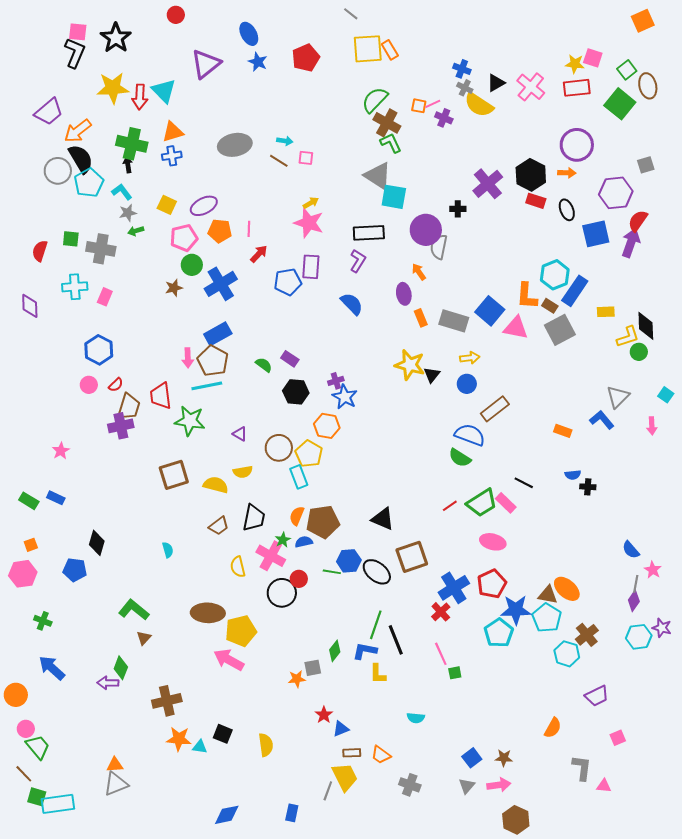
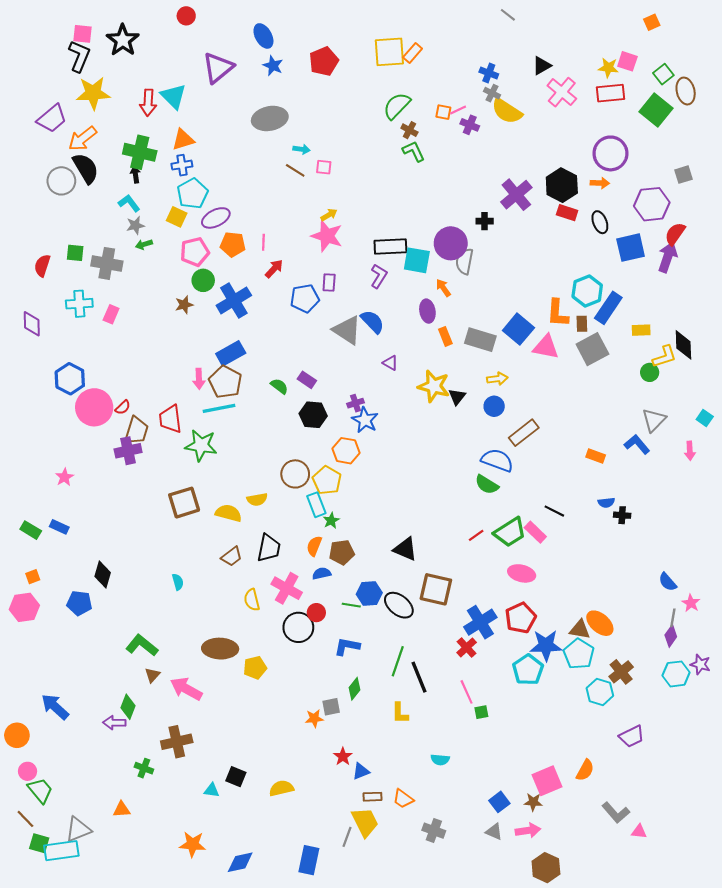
gray line: (351, 14) -> (508, 15), moved
orange square: (643, 21) -> (652, 22), moved, size x0.7
orange rectangle: (390, 50) -> (413, 53), turned 72
black triangle: (496, 83) -> (542, 66), moved
yellow star: (113, 88) -> (93, 93), moved
brown cross: (387, 123) -> (409, 130), size x0.6
gray ellipse: (235, 145) -> (270, 118), moved
gray triangle: (378, 176) -> (347, 330), moved
cyan pentagon: (89, 183) -> (193, 194), moved
cyan square: (394, 197) -> (417, 260), moved
purple rectangle: (311, 267) -> (329, 282), size x0.7
brown rectangle: (550, 306) -> (582, 324), turned 56
blue hexagon: (99, 350) -> (70, 379), moved
green circle: (639, 352) -> (650, 372), moved
pink circle: (89, 385) -> (94, 407), size x2.0
purple triangle: (240, 434) -> (390, 363), moved
brown pentagon: (323, 522) -> (342, 552), size x0.7
green star: (283, 540) -> (331, 521), moved
brown square: (412, 557) -> (436, 589), turned 32
green cross: (43, 621) -> (144, 768), moved
yellow pentagon: (241, 631) -> (255, 668), size x0.7
blue L-shape: (365, 651) -> (347, 646), moved
pink arrow: (229, 660) -> (186, 689), moved
pink square: (618, 738) -> (547, 781), moved, size x1.8
orange star: (179, 739) -> (193, 844), moved
yellow semicircle: (266, 745) -> (281, 788), turned -95
gray L-shape: (582, 768) -> (616, 813), turned 132
gray triangle: (116, 784) -> (78, 829), moved
gray triangle: (467, 786) -> (494, 832), turned -48
blue rectangle: (292, 813) -> (309, 860), size x1.5

